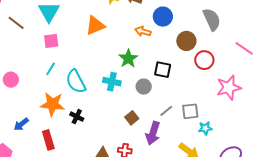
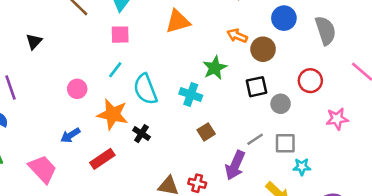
blue circle: (163, 17) -> (284, 18), moved
brown circle: (186, 41) -> (263, 49), moved
black square: (163, 70) -> (256, 87), turned -30
pink circle: (11, 80) -> (77, 89), moved
gray circle: (144, 87) -> (281, 104), moved
pink star: (229, 88) -> (337, 119), size x0.7
brown square: (132, 118) -> (206, 132), moved
red rectangle: (48, 140) -> (102, 159), turned 66

